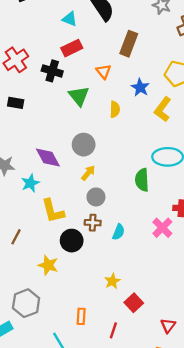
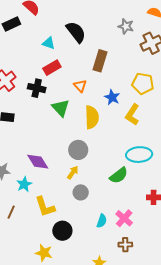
yellow semicircle: (115, 109) -> (92, 117), size x1.6
gray circle: (84, 145) -> (78, 150), moved
green semicircle: (142, 180) -> (119, 175), turned -120
brown cross: (93, 223) -> (125, 245), moved
pink cross: (162, 228) -> (124, 218), moved
brown line: (16, 237) -> (11, 212), moved

